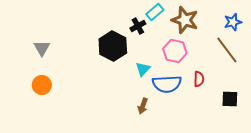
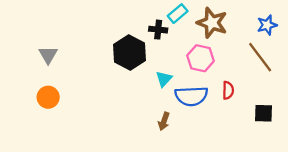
black cross: (138, 26) -> (158, 30), turned 35

